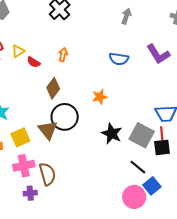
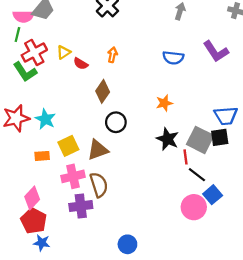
orange star: (100, 97) -> (164, 103), moved
black circle: (65, 117) -> (116, 122), size x0.7
brown triangle: (48, 130) -> (98, 150), moved, turned 50
red line: (162, 133) -> (185, 157), moved
black square: (162, 147) -> (220, 137), moved
purple cross: (30, 193) -> (81, 206), size x1.5

